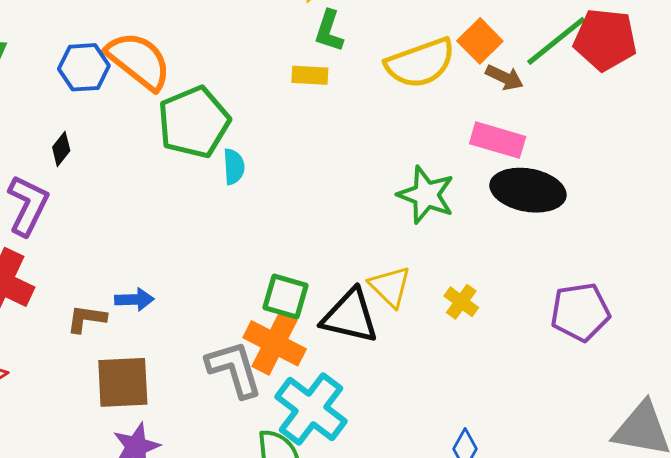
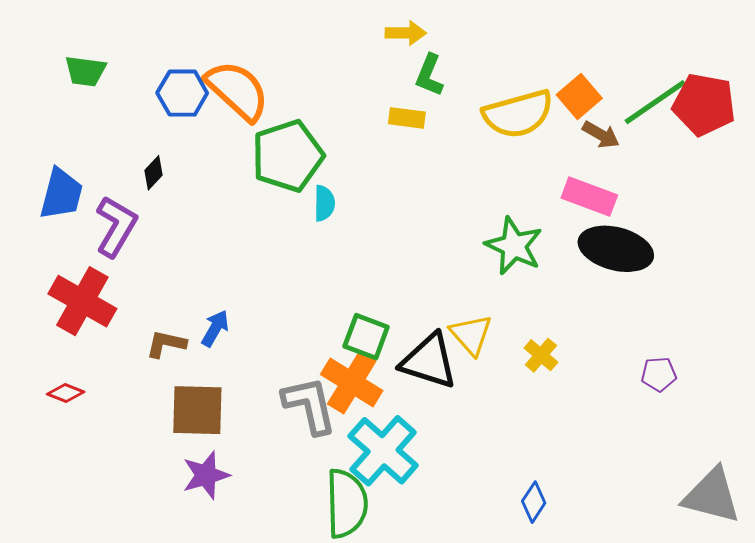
blue arrow: (134, 299) -> (215, 328), turned -63
purple pentagon: (580, 312) -> (659, 374), size x0.6

